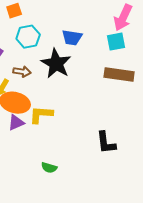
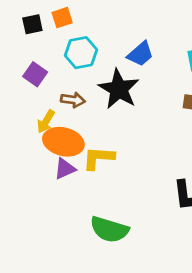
blue trapezoid: (72, 38) -> (140, 54), turned -50
green semicircle: (49, 168) -> (109, 229), size x1.8

